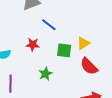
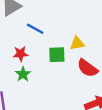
yellow triangle: (83, 43) -> (77, 43), turned 32
green star: (45, 74) -> (23, 74), moved

